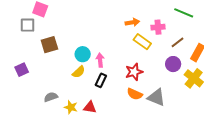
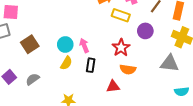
purple circle: (173, 64) -> (145, 31), moved
gray semicircle: (51, 97) -> (33, 79), moved
gray triangle: (156, 97) -> (170, 63), moved
red triangle: (90, 107) -> (113, 86), moved

